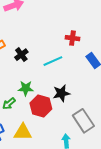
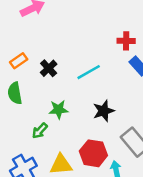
red cross: (72, 38) -> (126, 41), moved
red hexagon: (41, 106) -> (93, 153), moved

